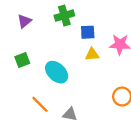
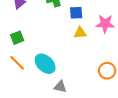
cyan ellipse: (57, 72) -> (45, 64), moved
orange line: (40, 104) -> (17, 63), moved

